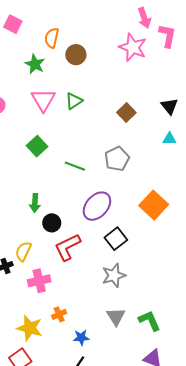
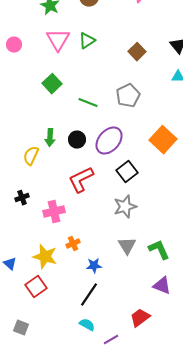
black circle: (52, 223) -> (77, 140), moved
yellow semicircle: (23, 251) -> (31, 156), moved

